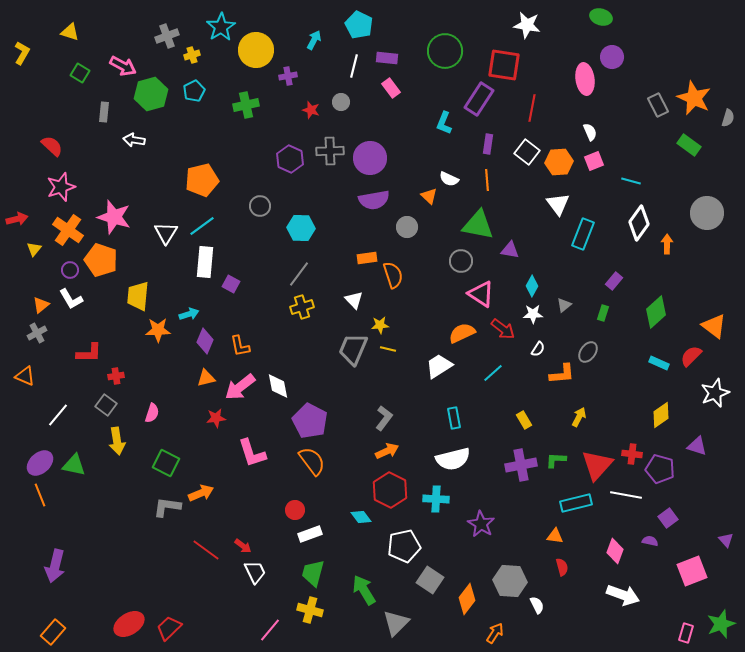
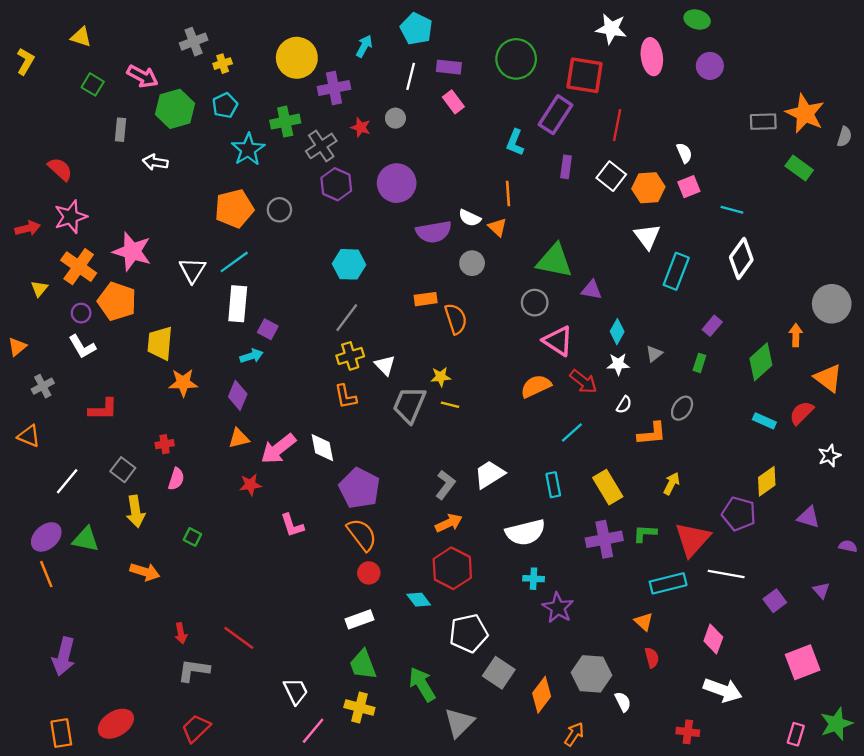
cyan star: (221, 27) -> (248, 149), moved
purple cross: (288, 76) -> (334, 88), size x1.5
pink ellipse: (585, 79) -> (652, 57), moved
gray rectangle: (658, 105) -> (763, 122), turned -65
gray cross: (330, 151) -> (321, 146), moved, turned -32
purple circle: (370, 158) -> (397, 183), moved
white semicircle: (449, 179) -> (470, 218), moved
orange line: (487, 180) -> (508, 194), moved
gray circle: (260, 206) -> (279, 210), moved
gray circle: (707, 213) -> (832, 304), moved
red arrow: (17, 219) -> (28, 228), moved
orange arrow: (667, 244) -> (796, 335), moved
white triangle: (354, 300) -> (385, 365), moved
orange triangle: (41, 305) -> (17, 347), moved
cyan arrow: (189, 314) -> (252, 356), moved
orange L-shape: (240, 346) -> (346, 397), moved
white trapezoid: (439, 366) -> (489, 474), moved
red cross: (116, 376) -> (165, 444), moved
white star: (715, 393) -> (829, 456), size x0.7
cyan rectangle: (454, 418) -> (553, 485), moved
yellow rectangle: (524, 420) -> (608, 487), size x1.6
pink L-shape: (252, 453) -> (292, 525), size x0.7
red cross: (632, 454) -> (688, 732), moved
green square: (166, 463) -> (192, 537), size x0.6
purple pentagon: (660, 469) -> (739, 514), moved
orange arrow: (201, 493) -> (145, 572), moved, turned 40
cyan cross: (436, 499) -> (534, 579), moved, size x0.7
gray L-shape: (167, 507) -> (194, 670), moved
red circle: (295, 510) -> (369, 573), moved
orange triangle: (555, 536) -> (644, 622), turned 36
purple triangle: (726, 540) -> (821, 590), moved
purple semicircle: (650, 541) -> (848, 546), moved
red arrow: (243, 546) -> (181, 633), moved, turned 42
white trapezoid: (255, 572) -> (296, 691), moved
green trapezoid: (313, 573) -> (363, 665), turned -36
red ellipse: (129, 624) -> (116, 724), moved
orange rectangle: (53, 632) -> (61, 733), turned -50

